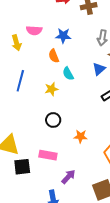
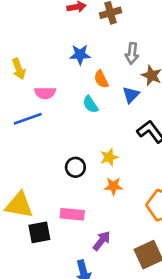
pink semicircle: (34, 30) -> (45, 93), moved
orange semicircle: (54, 56) -> (101, 79), moved
blue line: (20, 81) -> (28, 119), turned 60
yellow star: (51, 89) -> (109, 157), moved

